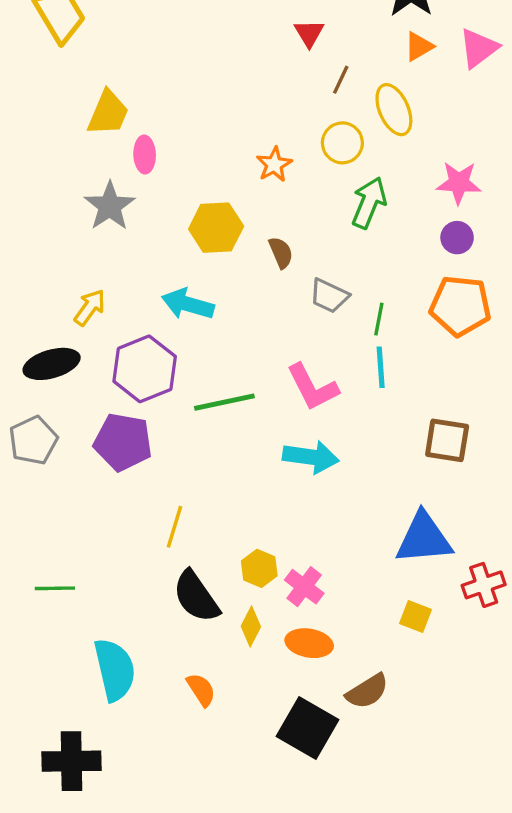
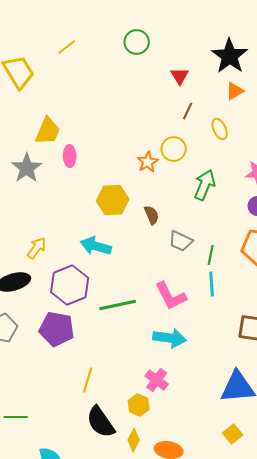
red triangle: (309, 33) -> (180, 76), moved
yellow ellipse: (394, 110) -> (220, 129), size x0.7
yellow circle: (342, 143) -> (174, 149), moved
gray star: (110, 206) -> (27, 168), moved
pink cross: (304, 587) -> (157, 380), moved
yellow square: (416, 617) -> (233, 434), turned 30

